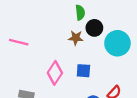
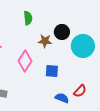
green semicircle: (80, 13) -> (28, 18), moved
pink diamond: (55, 73) -> (25, 61), moved

